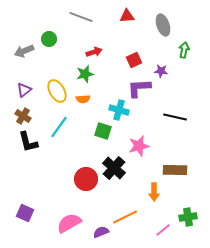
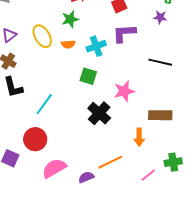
purple star: (161, 71) -> (160, 17), moved
cyan cross: (119, 110) -> (96, 46), moved, turned -36
cyan line: (59, 127) -> (44, 104), moved
red circle: (86, 179) -> (35, 139), moved

